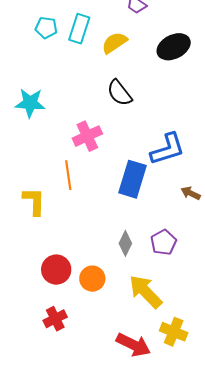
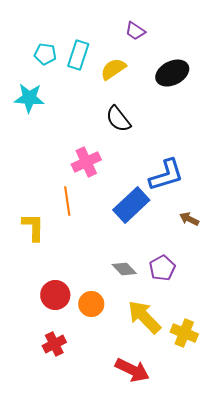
cyan star: (30, 103) -> (29, 98), moved
blue rectangle: (132, 179) -> (131, 205), turned 30
gray diamond: (125, 243) -> (124, 269), turned -70
yellow cross: (174, 332) -> (184, 333), moved

